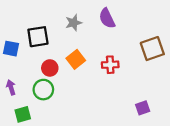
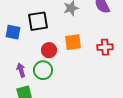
orange square: (76, 59) -> (73, 42), turned 30
purple arrow: (11, 87) -> (21, 70), moved

